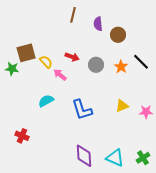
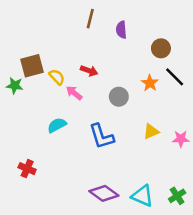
brown circle: (118, 35) -> (161, 48), moved
gray circle: (96, 65) -> (119, 97), moved
purple diamond: (84, 156) -> (104, 193), turned -50

